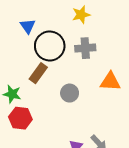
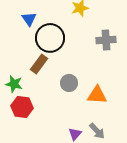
gray cross: (85, 48) -> (106, 40), moved
orange triangle: (110, 82) -> (97, 95), moved

